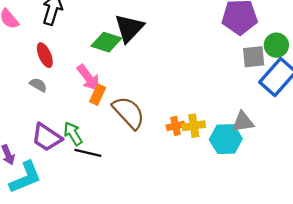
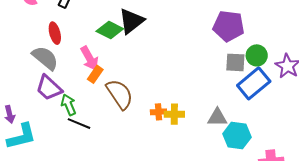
gray semicircle: (38, 85) -> (45, 58), size x1.8
purple trapezoid: (47, 137) -> (49, 88), moved
cyan hexagon: (226, 139) -> (237, 135), moved

